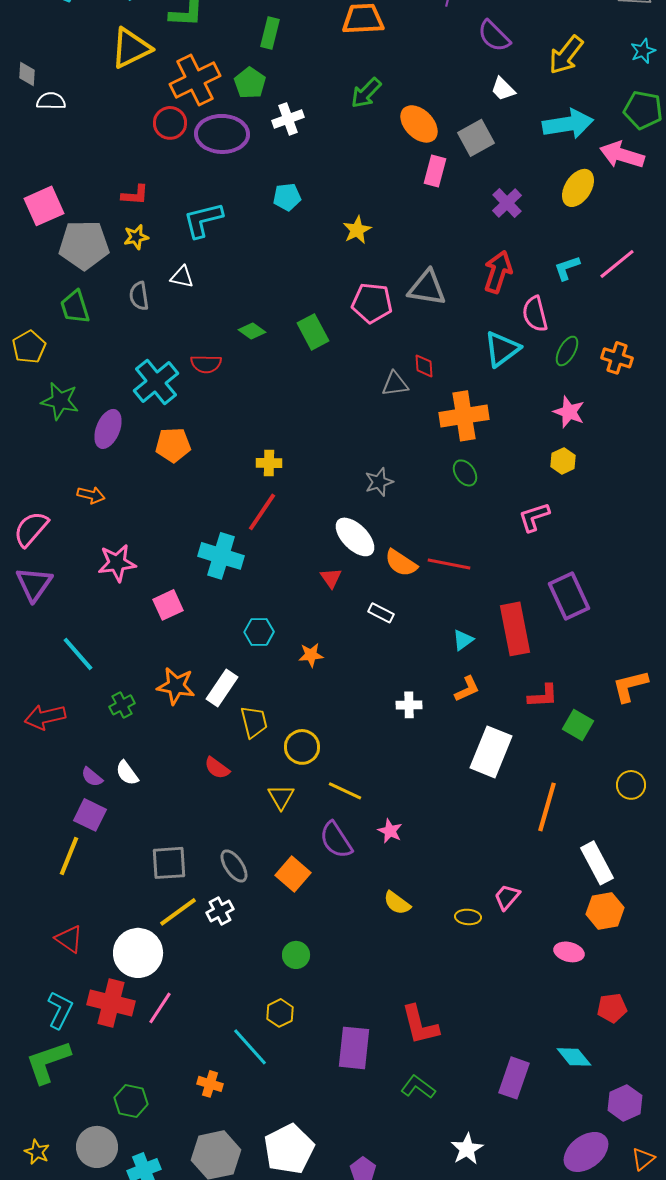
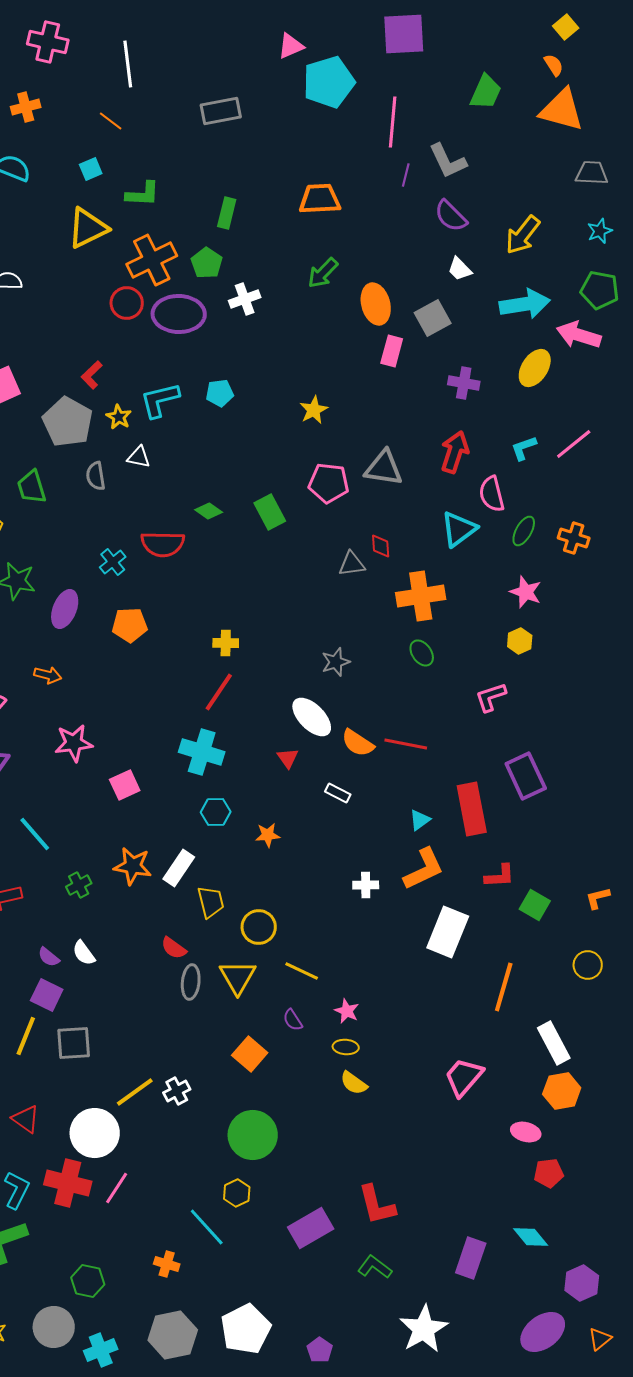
orange ellipse: (419, 124) -> (376, 304), turned 30
red L-shape: (135, 195) -> (92, 375), turned 132
cyan pentagon: (287, 197) -> (220, 393), moved
purple cross: (507, 203) -> (464, 383), turned -36
yellow star: (136, 237) -> (119, 417), moved, turned -30
gray pentagon: (84, 245) -> (68, 422), moved, turned 30
red semicircle: (206, 364) -> (163, 544), size x1.4
cyan cross: (156, 382) -> (113, 562), size x0.6
cyan cross: (221, 556) -> (202, 752), moved
orange L-shape: (630, 686) -> (598, 898), moved, size x0.7
orange L-shape: (467, 689) -> (424, 869), size x1.6
yellow triangle: (281, 797) -> (238, 977), size x1.4
purple semicircle: (336, 840) -> (293, 1020), size x0.6
gray square: (169, 863) -> (74, 1043), moved
gray ellipse: (234, 866) -> (191, 982), moved, turned 40
pink trapezoid: (507, 897) -> (464, 1077), size x1.5
yellow ellipse: (468, 917) -> (346, 1047), moved
green circle: (296, 955) -> (253, 1135), size x1.8
red pentagon: (612, 1008) -> (549, 1173), moved
purple rectangle: (354, 1048) -> (311, 1228), turned 54
white star: (467, 1149) -> (424, 1329), size x1.5

